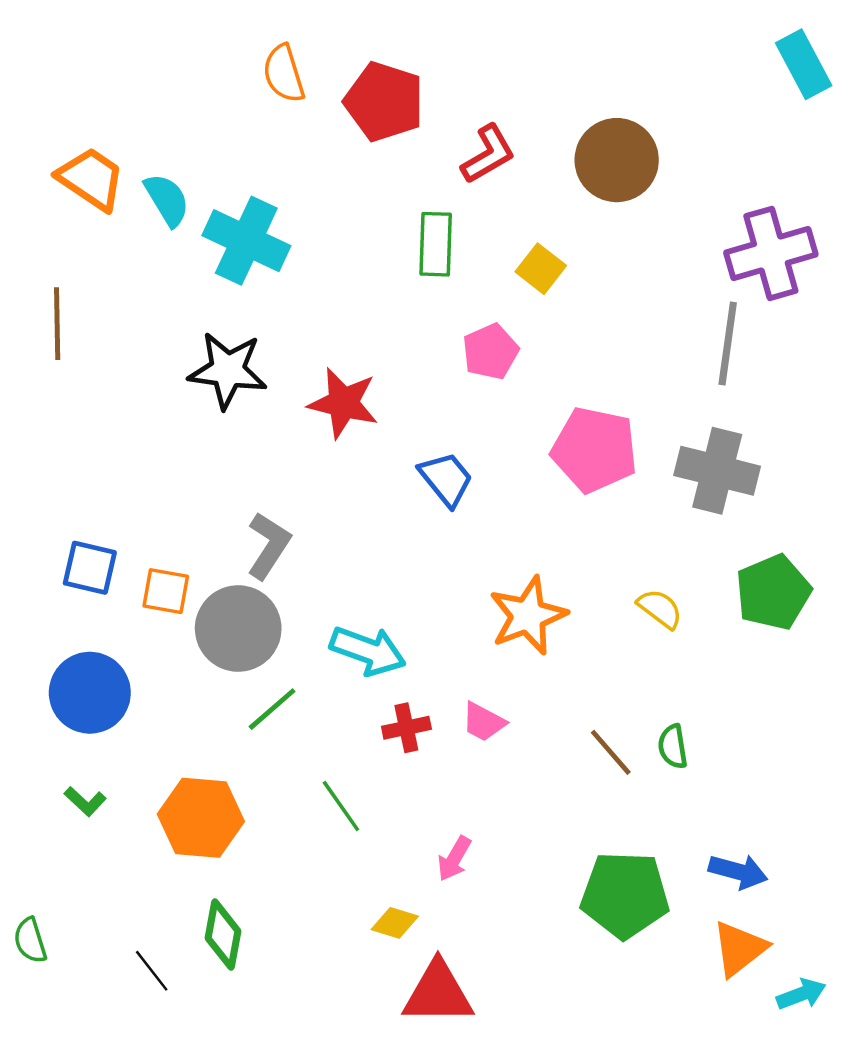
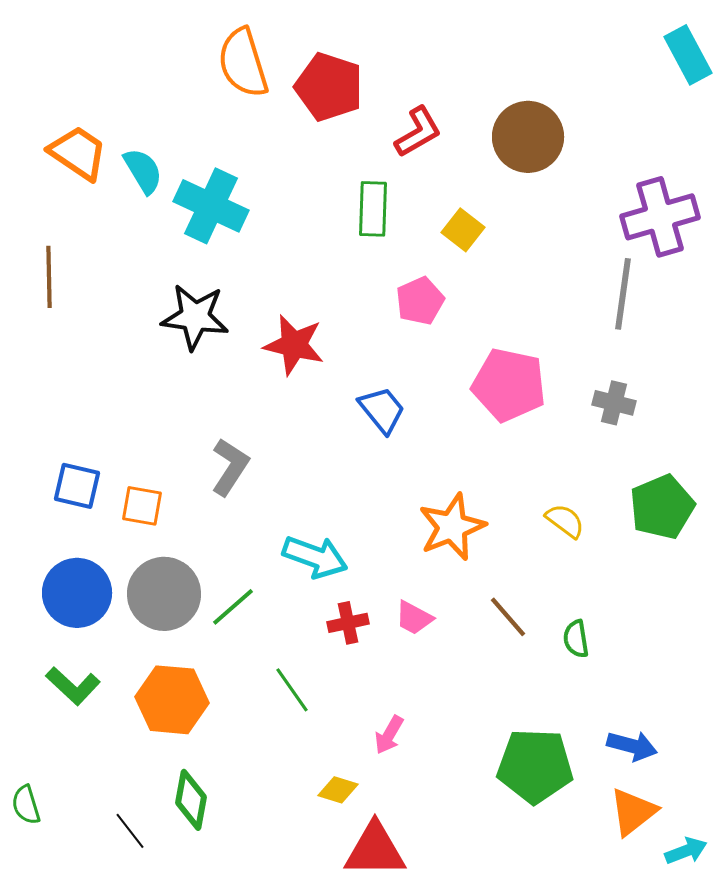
orange semicircle: (284, 74) -> (243, 63), size x1.4
gray cross: (717, 471) -> (614, 403), size x0.6
gray circle: (238, 628) -> (164, 594), moved
brown line: (611, 752) -> (508, 617), moved
green L-shape: (85, 801) -> (73, 686), size x1.5

